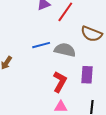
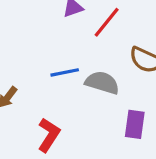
red L-shape: (60, 82) -> (49, 135), moved

